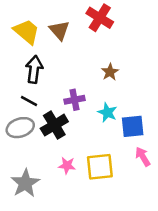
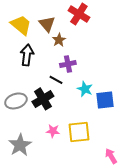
brown star: (110, 72) -> (59, 40), moved
purple cross: (75, 100) -> (68, 64), moved
black line: (29, 101) -> (56, 80), moved
pink arrow: (143, 157) -> (111, 156), moved

